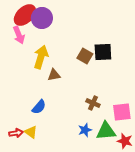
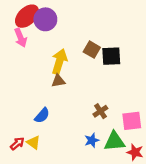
brown square: (85, 56) -> (92, 50), moved
yellow arrow: (41, 57) -> (59, 61), moved
brown cross: (93, 103) -> (100, 111), turned 32
red arrow: (16, 133) -> (17, 144), turned -32

